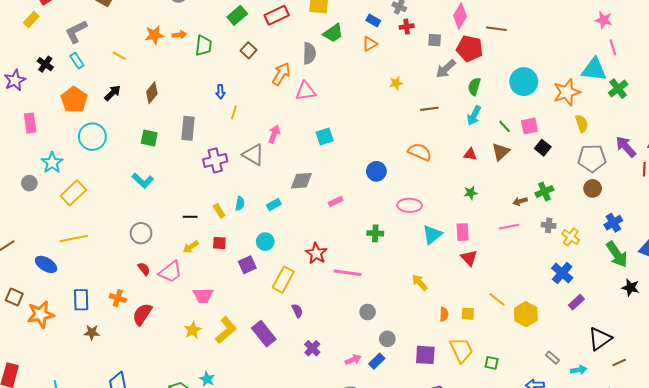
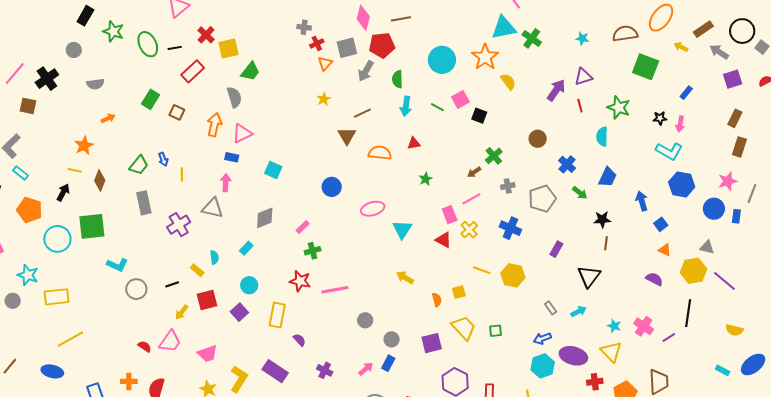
green rectangle: (237, 15) -> (151, 99), moved
blue rectangle: (373, 20) -> (232, 157), moved
orange star: (154, 35) -> (84, 146), moved
gray square: (435, 40) -> (347, 48), size x1.5
orange triangle: (370, 44) -> (325, 63), moved
green trapezoid: (204, 46) -> (139, 165), moved, turned 50
yellow line: (119, 56) -> (75, 170), moved
cyan square: (325, 137) -> (273, 170), turned -30
green square: (149, 138) -> (92, 226), moved, size x1.6
purple arrow: (626, 147) -> (556, 90), turned 95
orange semicircle: (420, 152) -> (380, 153), moved
brown triangle: (501, 152) -> (347, 136), moved
gray pentagon: (592, 158) -> (542, 199), moved
yellow rectangle: (73, 193) -> (57, 297), turned 55
pink rectangle: (463, 232) -> (450, 215), moved
gray circle: (141, 233) -> (136, 289), moved
green cross: (375, 233) -> (313, 251), moved
yellow cross: (571, 237) -> (469, 230), moved, turned 30
red square: (219, 243) -> (207, 300), size x1.5
green arrow: (617, 254) -> (580, 193), size x0.6
blue cross: (562, 273) -> (510, 228), moved
gray rectangle: (552, 358) -> (551, 308), turned 32
brown line: (619, 362) -> (606, 243), moved, turned -40

